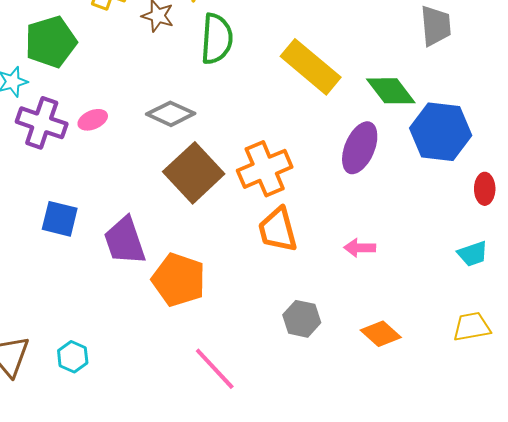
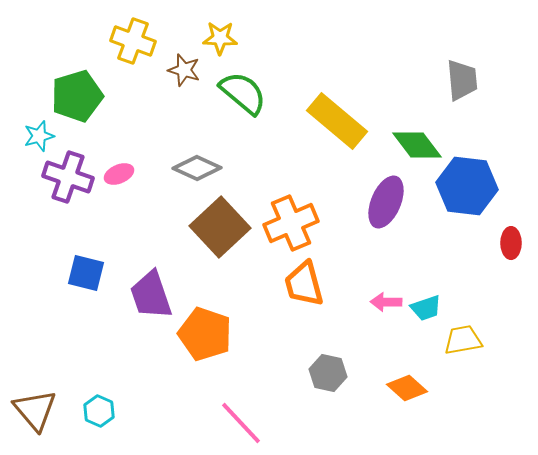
green semicircle: (217, 39) -> (243, 93), turned -54
cyan trapezoid: (473, 254) -> (426, 308), moved
yellow trapezoid: (472, 327) -> (463, 340), moved

